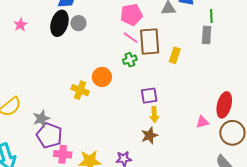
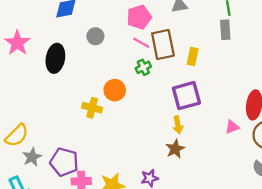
black ellipse: (59, 23) -> (55, 58), moved
gray circle: (78, 23) -> (95, 36), moved
pink star: (20, 25) -> (17, 43), size x1.6
purple square: (149, 96) -> (186, 96), moved, size x1.5
gray star: (41, 118) -> (32, 157), moved

